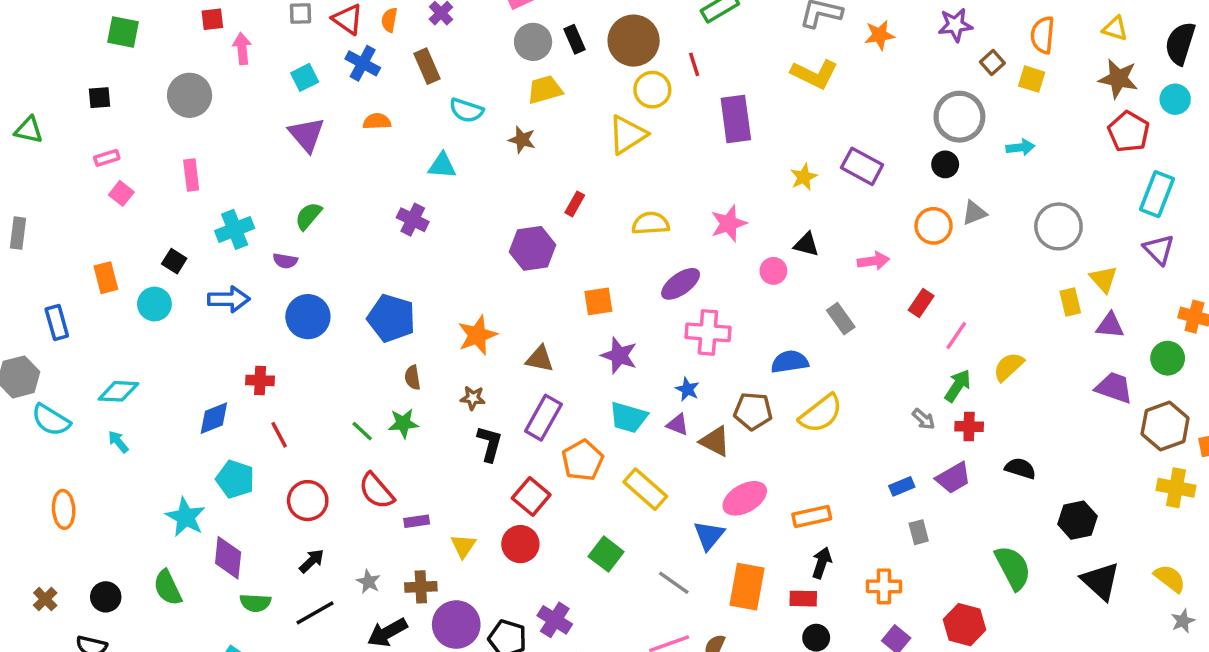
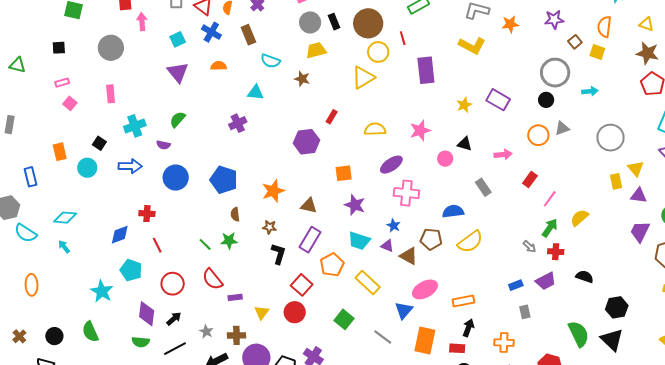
purple cross: (413, 220) -> (238, 123), turned 36
purple trapezoid: (1114, 388) -> (640, 232), turned -85
purple diamond: (228, 558) -> (147, 314), moved
black triangle: (1101, 581) -> (612, 340), moved

